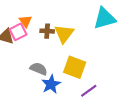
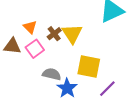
brown cross: (47, 31) -> (54, 34), turned -32
pink square: (18, 32) -> (35, 49), moved

